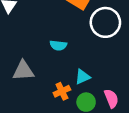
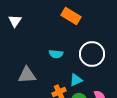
white circle: (105, 22) -> (92, 54), moved

